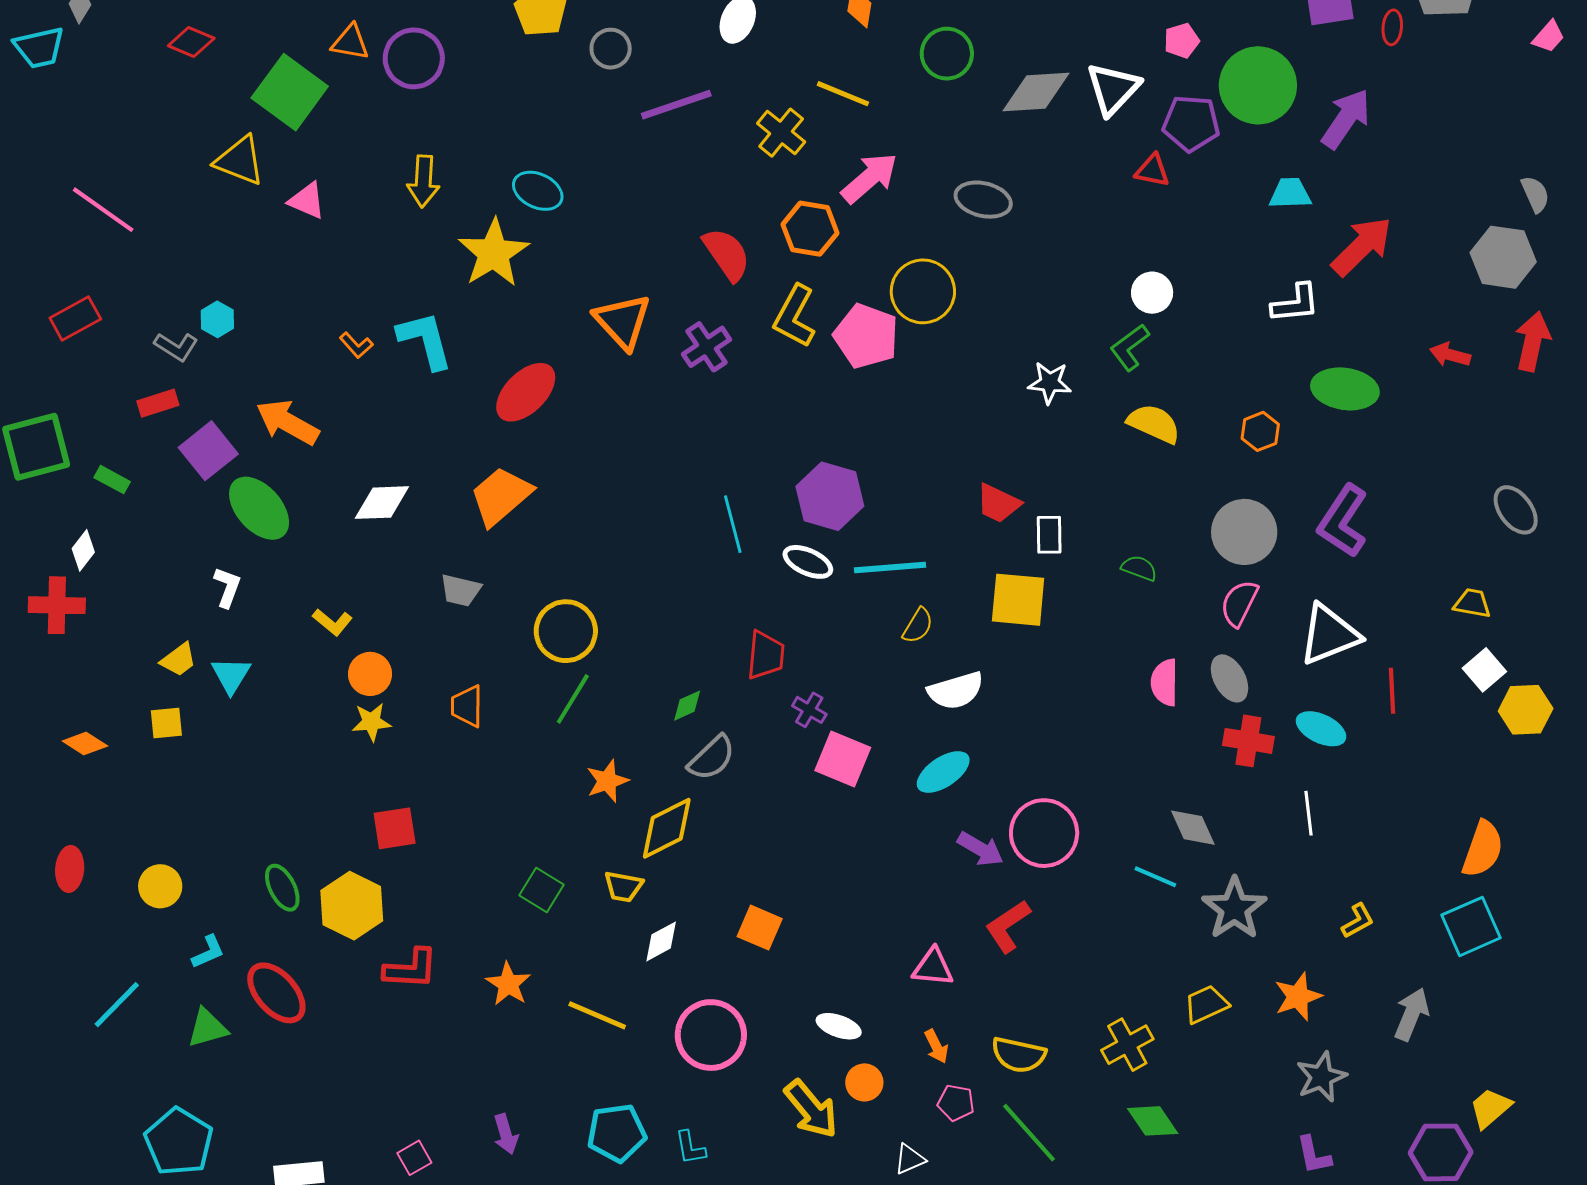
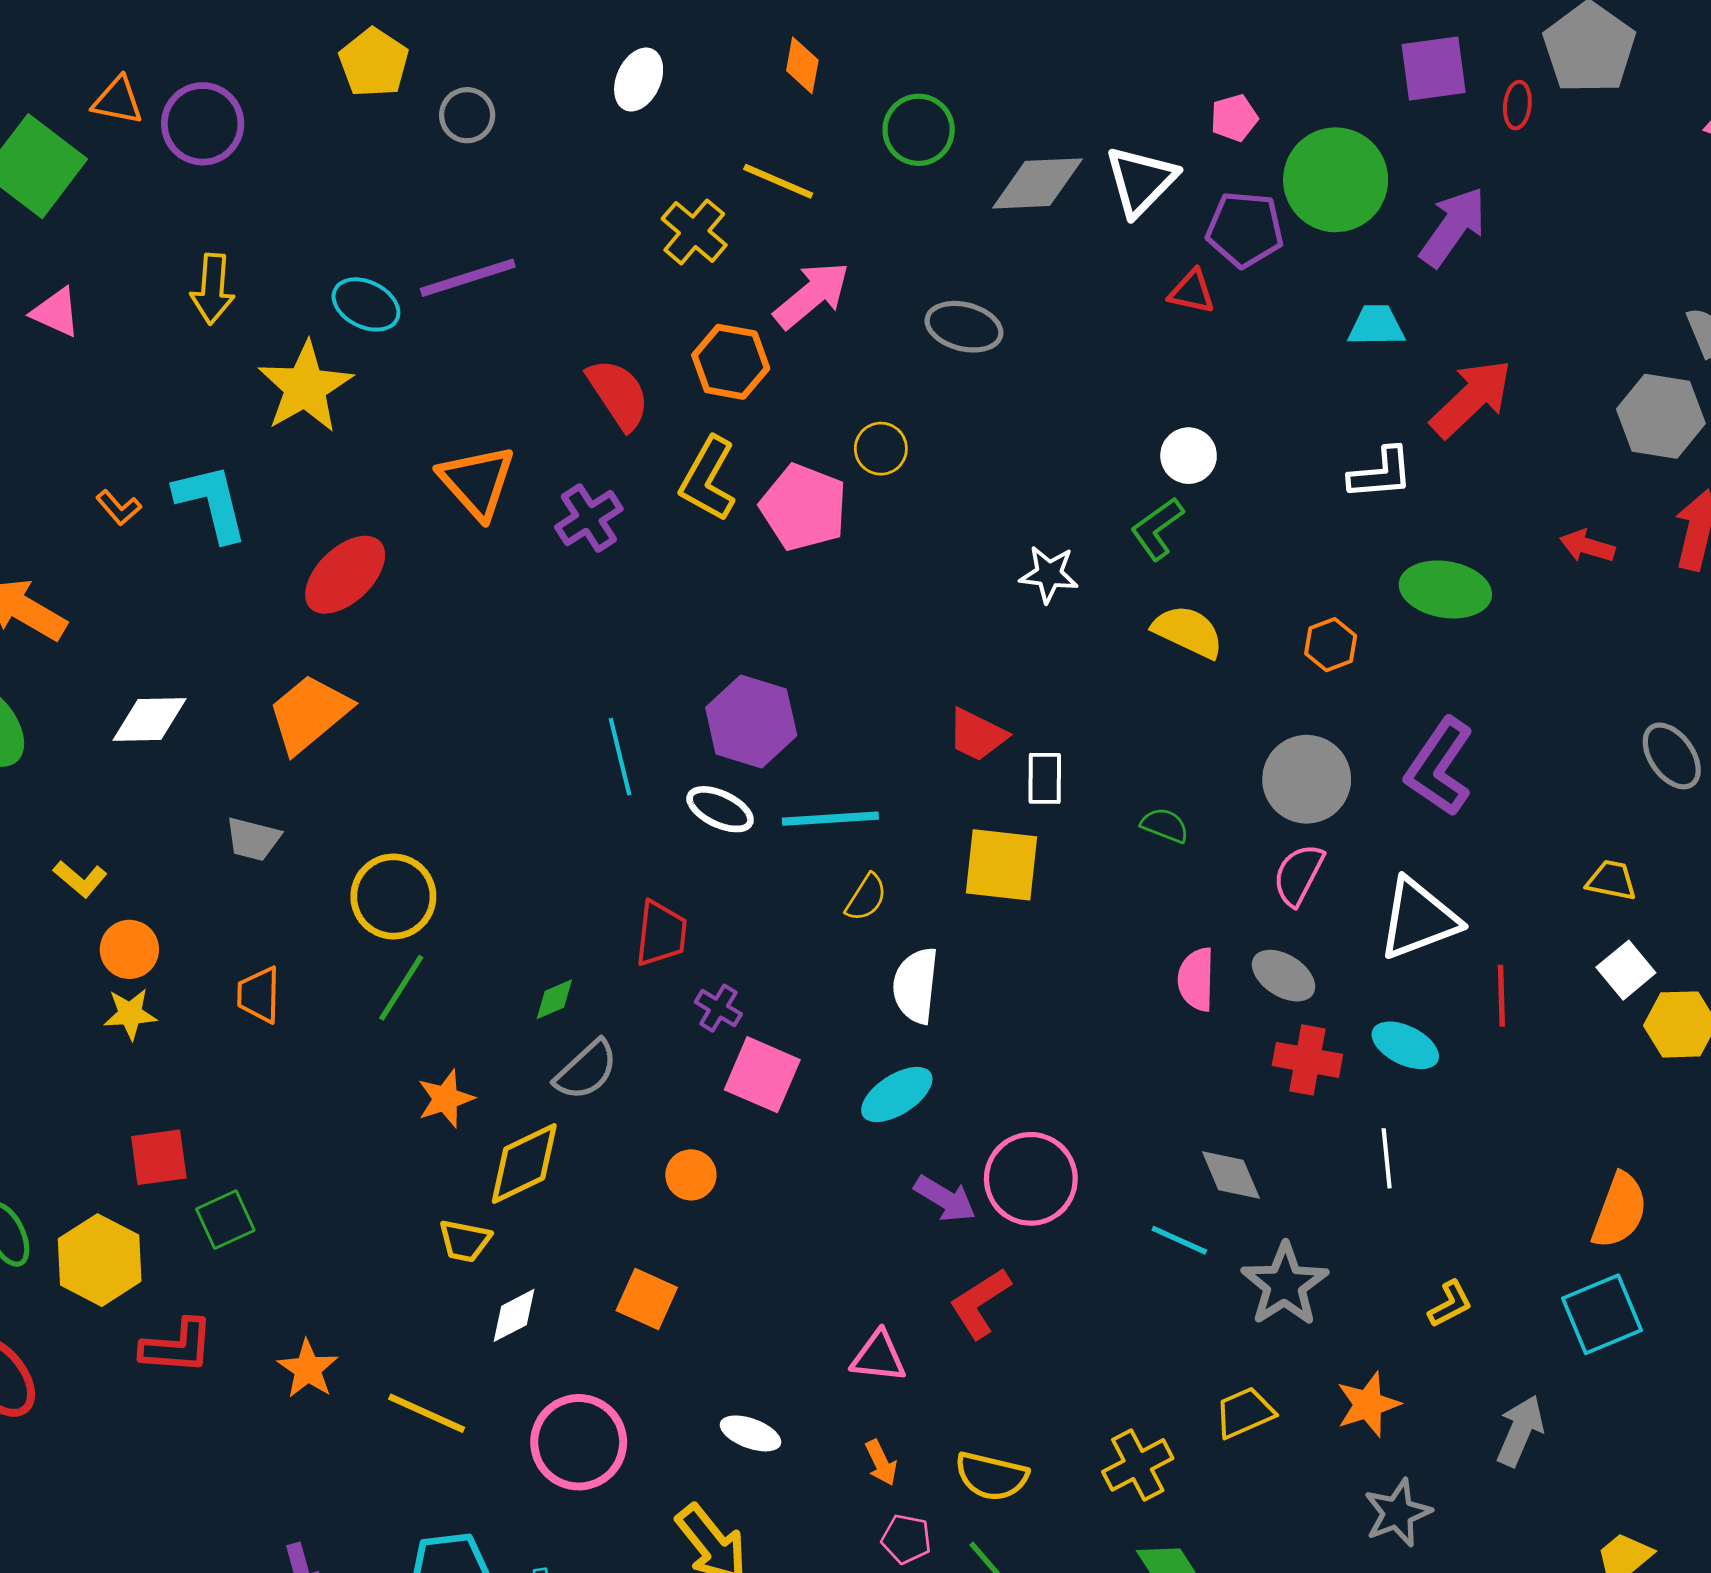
purple line: (676, 105) -> (468, 278), moved
yellow circle: (923, 291) -> (881, 449), size x0.6
gray ellipse: (1230, 678) -> (1284, 976), turned -30
white semicircle: (956, 691) -> (916, 985), turned 112
green square: (541, 890) -> (225, 1220), moved, turned 33
orange circle: (864, 1082) -> (691, 1175), moved

